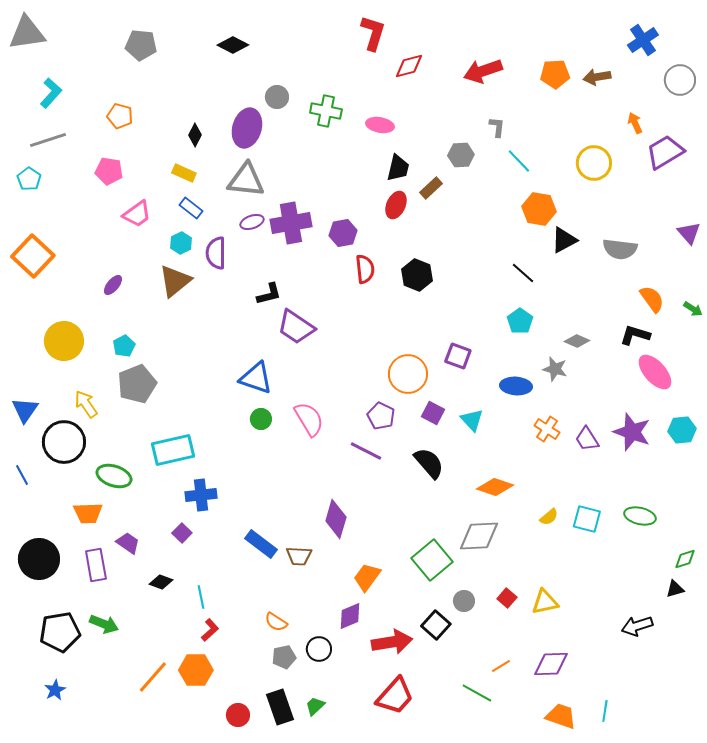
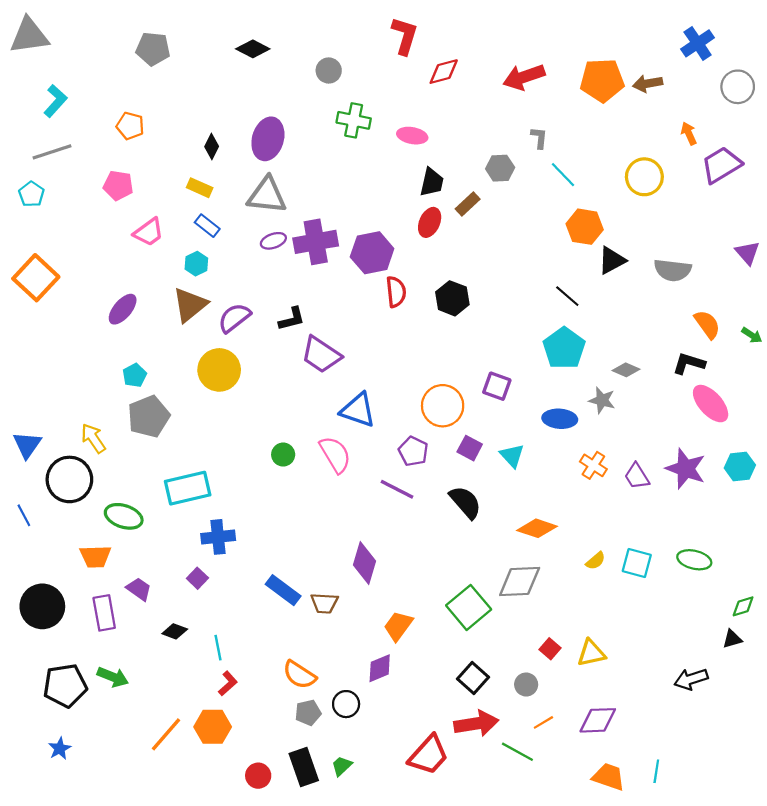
orange pentagon: (555, 74) -> (602, 80), size x1.4
gray circle: (277, 97) -> (329, 71), moved
purple hexagon: (343, 233) -> (372, 253), size x1.4
purple semicircle: (216, 253) -> (234, 318), moved, turned 52
purple ellipse: (113, 285) -> (123, 309), size x1.4
cyan pentagon: (520, 321) -> (564, 348), size x1.5
yellow circle: (64, 341) -> (219, 370), moved
blue triangle: (256, 378) -> (358, 410), moved
gray circle: (464, 601) -> (526, 685), moved
orange semicircle: (276, 622) -> (299, 675), size x1.4
red arrow: (392, 642) -> (476, 724), moved

